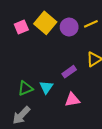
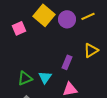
pink square: (21, 27) -> (19, 28), moved
purple rectangle: (69, 72) -> (67, 62), turned -32

